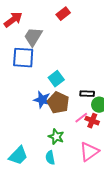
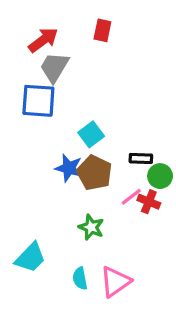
red rectangle: (63, 14) -> (102, 30), turned -40
red arrow: (13, 20) -> (43, 40), moved
pink triangle: (89, 152) -> (115, 282), moved
cyan semicircle: (50, 158) -> (80, 278), moved

